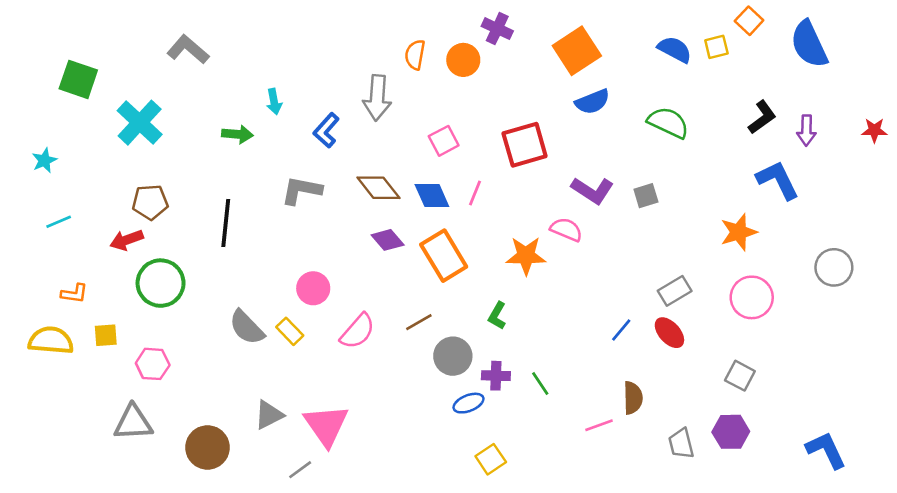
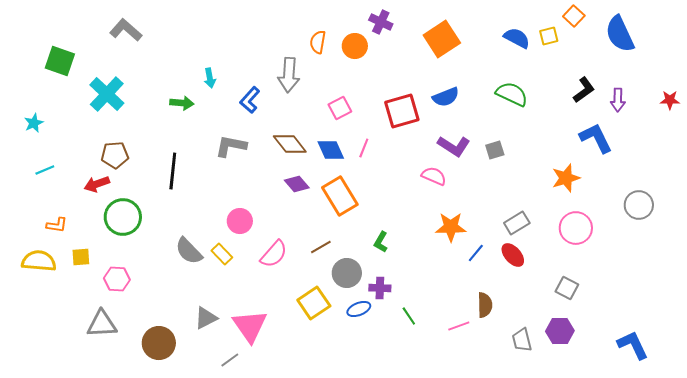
gray L-shape: (188, 49) -> (126, 30), moved
blue semicircle: (592, 102) -> (446, 97), moved
orange star: (526, 256) -> (451, 227), moved
green line: (540, 384) -> (409, 316), moved
yellow square: (491, 459) -> (314, 303), moved, size x1.4

